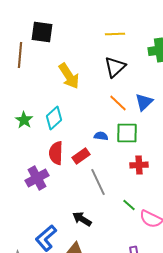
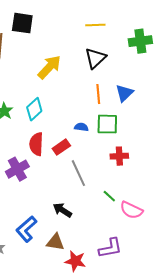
yellow arrow: (69, 76) -> (49, 67), turned -104
orange line: (118, 103) -> (98, 94), turned 42

